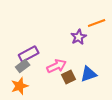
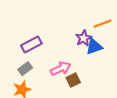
purple rectangle: (29, 54) -> (31, 44), moved
blue triangle: (89, 74) -> (94, 47), moved

